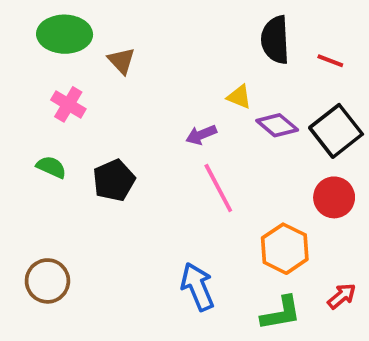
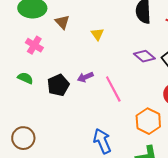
yellow triangle: (239, 97) -> (97, 34), moved, turned 32
purple arrow: (201, 135) -> (85, 77), moved

